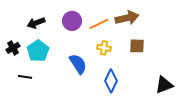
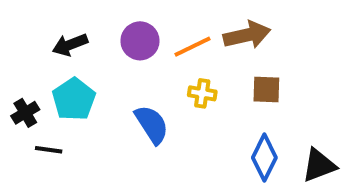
black cross: (13, 48) -> (25, 113), moved
blue diamond: (111, 81) -> (264, 158), moved

